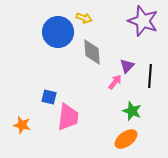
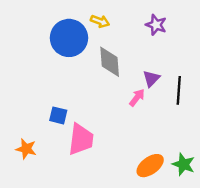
purple star: (143, 21) -> (156, 25), moved, size x0.6
green star: (132, 111) -> (183, 164), moved

